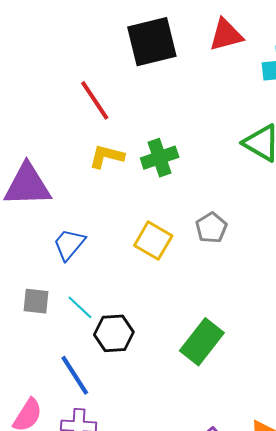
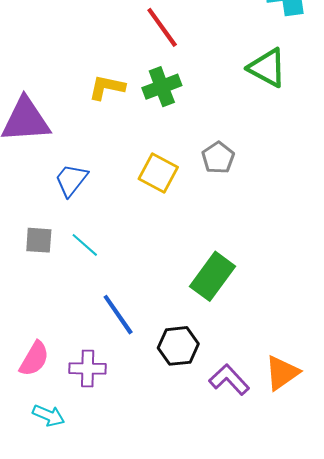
red line: (95, 100) -> (162, 27), moved
black hexagon: (114, 333) -> (178, 346), moved
blue line: (75, 375) -> (118, 315), moved

